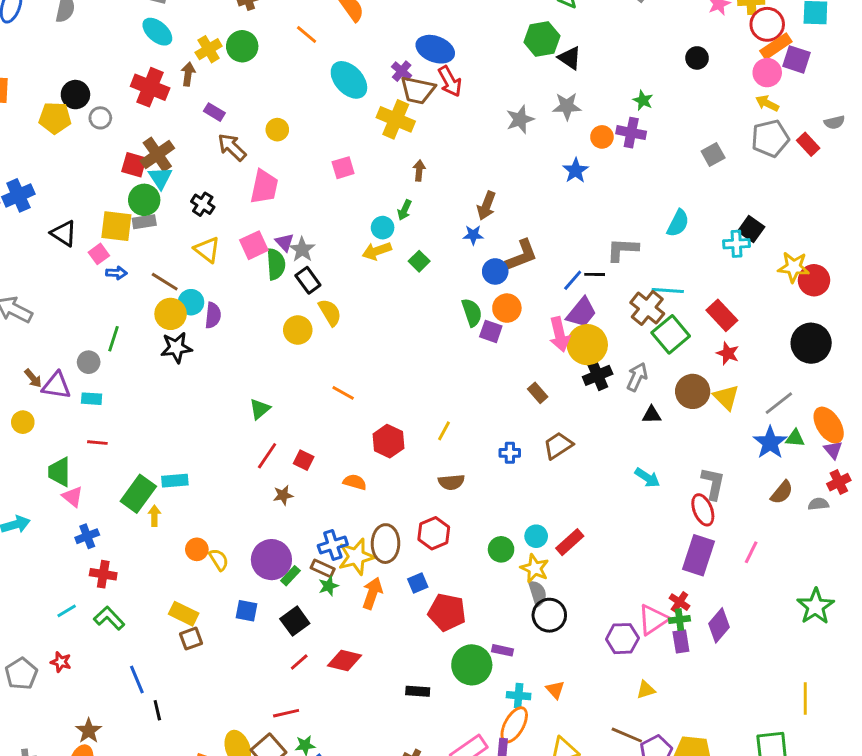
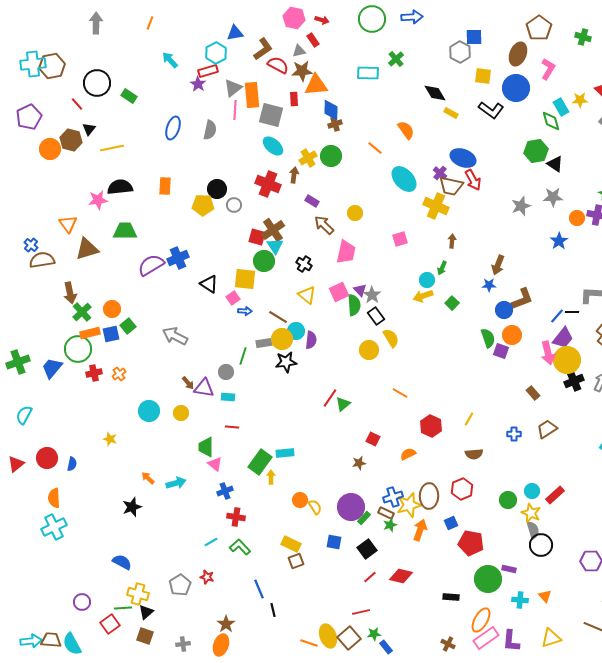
gray rectangle: (144, 222) -> (264, 343), moved
red line: (267, 456) -> (330, 398), moved
orange semicircle: (355, 482) -> (408, 454), turned -42
orange ellipse: (514, 725) -> (481, 620), moved

